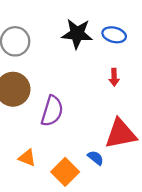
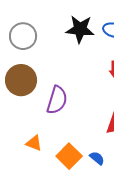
blue semicircle: (96, 158) -> (97, 158), moved

